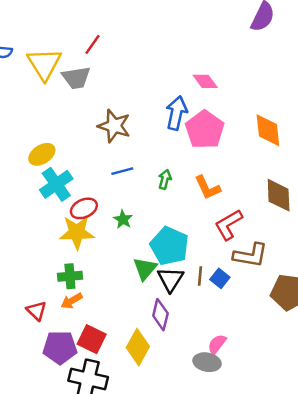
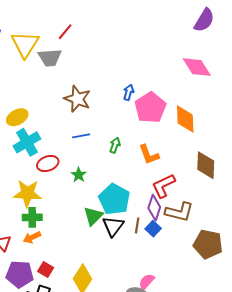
pink diamond: (205, 81) -> (197, 67), moved, size x1.4
blue arrow: (176, 113) -> (128, 92), size x0.6
orange diamond: (268, 130) -> (185, 119), moved
yellow star: (77, 232) -> (27, 193), moved
purple diamond: (160, 315) -> (154, 208), moved
red square: (92, 339) -> (46, 270), size x0.7

